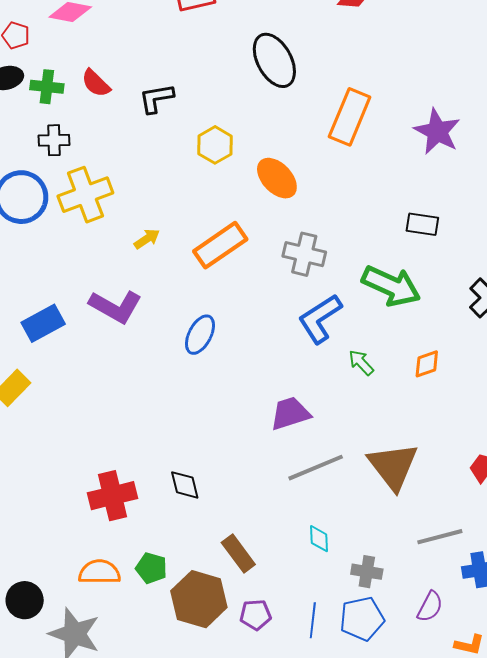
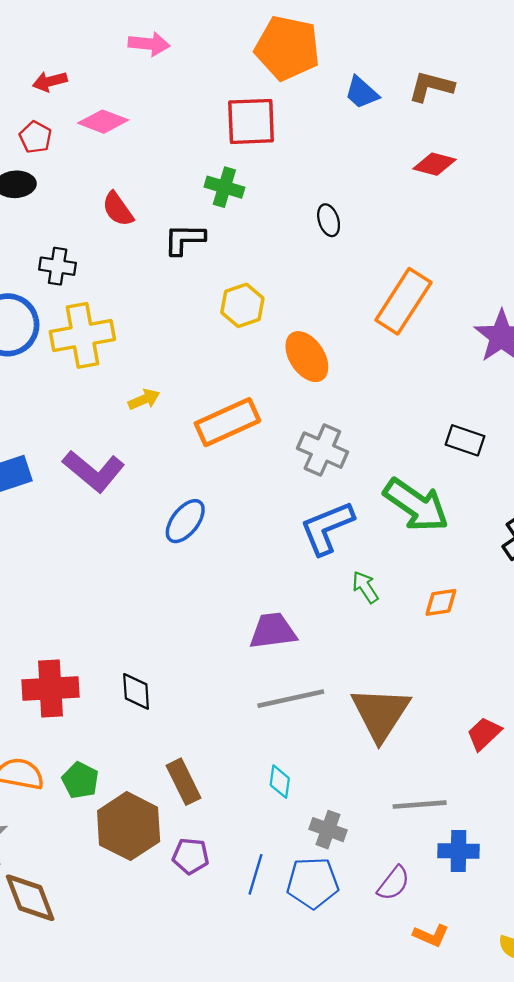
black ellipse: (274, 60) -> (329, 220), size x0.5
green cross: (47, 87) -> (224, 187), moved

